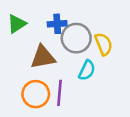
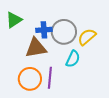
blue cross: (57, 24) -> (44, 30), moved
yellow semicircle: (104, 44) -> (87, 37), turned -108

